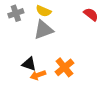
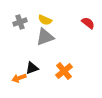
black triangle: (29, 64) -> (32, 68), turned -40
orange arrow: (38, 75) -> (19, 78), moved

